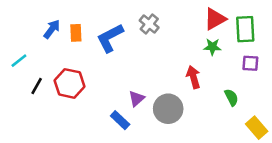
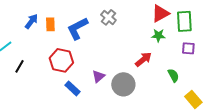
red arrow: (193, 77) -> (143, 59), turned 66
red hexagon: (70, 83) -> (61, 60), moved
blue rectangle: (120, 120) -> (72, 88), moved

